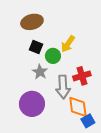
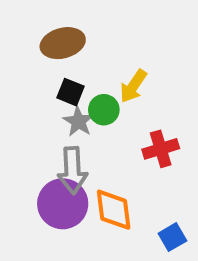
gray star: (40, 72) -> (78, 121), moved
gray arrow: (63, 87) -> (72, 170), moved
orange diamond: (78, 107) -> (114, 210), moved

